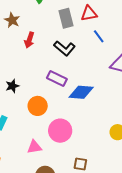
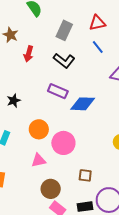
red triangle: (89, 14) -> (97, 23), moved
gray rectangle: (66, 18) -> (64, 30), turned 42
orange circle: (38, 106) -> (39, 129), moved

